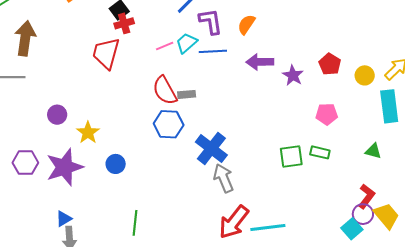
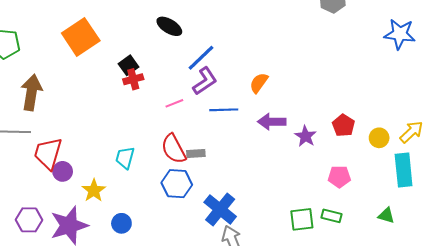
purple L-shape: (211, 21) -> (205, 81), moved, turned 64
cyan trapezoid: (186, 43) -> (125, 158), moved, turned -35
red trapezoid: (106, 53) -> (48, 153), moved

